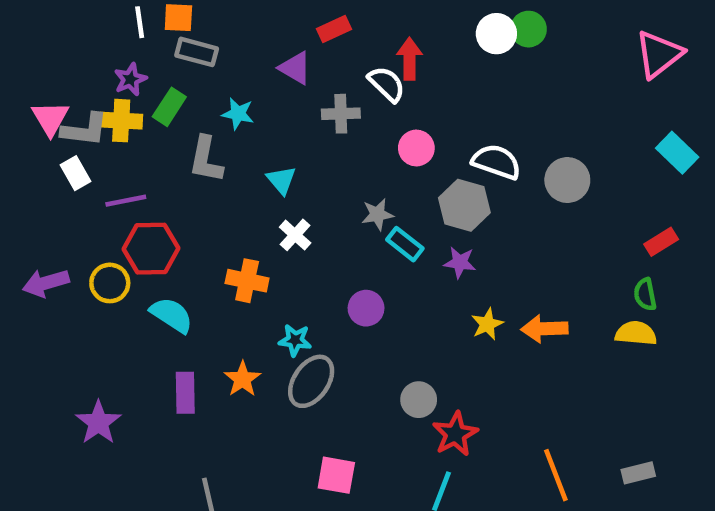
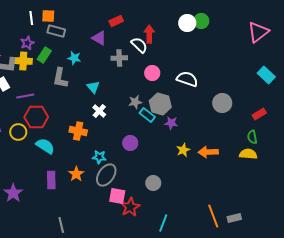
gray circle: (567, 180) -> (222, 103), moved
gray hexagon: (464, 205) -> (160, 104), moved
red star: (455, 434) -> (130, 207), moved
gray rectangle: (638, 473) -> (234, 218), moved
pink square: (336, 475) -> (117, 196), moved

